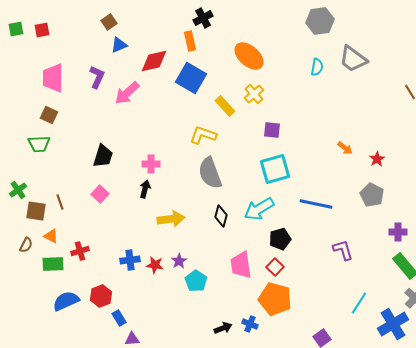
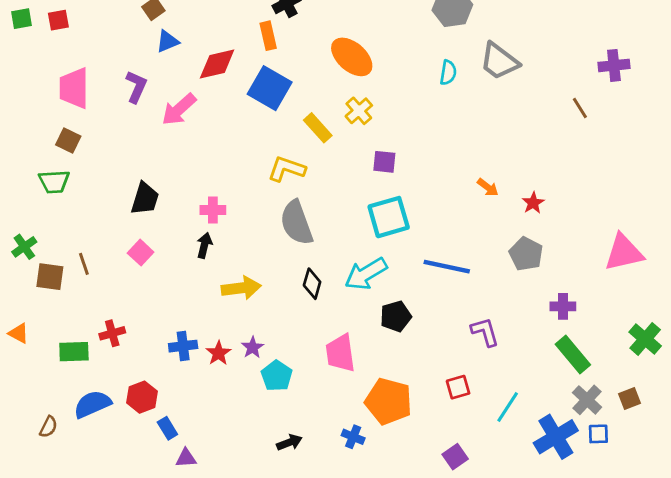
orange triangle: (51, 236) -> (19, 333), moved
brown semicircle: (26, 245) -> (48, 427), moved
red star: (155, 265) -> (219, 353), turned 30
red square: (275, 267) -> (458, 387), moved, turned 30
black arrow: (223, 328) -> (289, 442), moved

